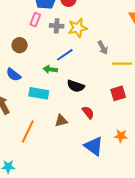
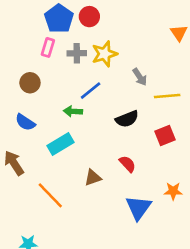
black semicircle: (76, 86) -> (127, 119), moved, turned -36
cyan rectangle: (39, 93) -> (61, 144), turned -36
orange line: (28, 131) -> (50, 195), turned -65
blue triangle: (94, 146) -> (139, 208), turned 35

